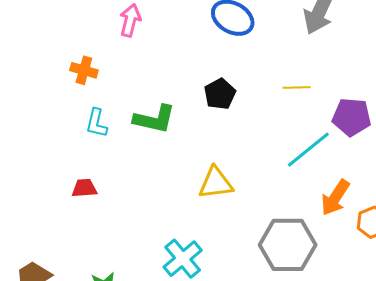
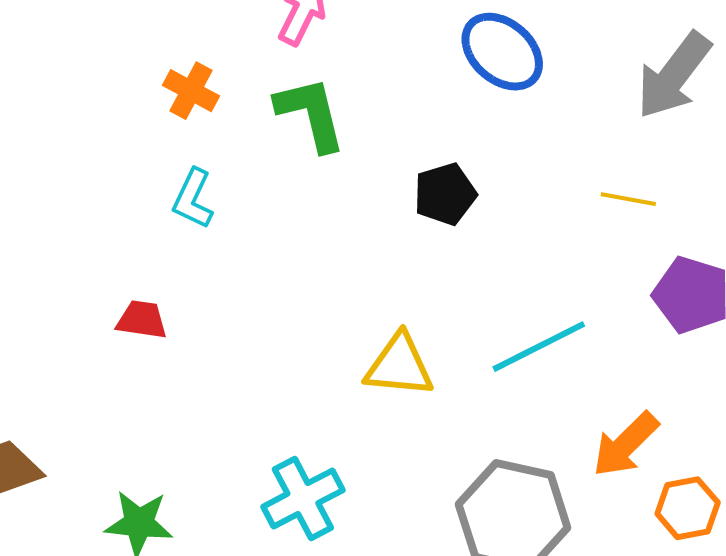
yellow line: (297, 88) -> (628, 199), moved
green L-shape: (154, 119) -> (311, 114), moved, turned -129
cyan line: (308, 150) -> (539, 347), moved

